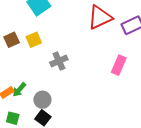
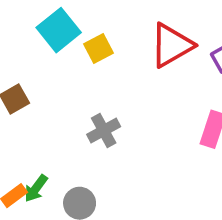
yellow square: (34, 40) -> (99, 49), moved

